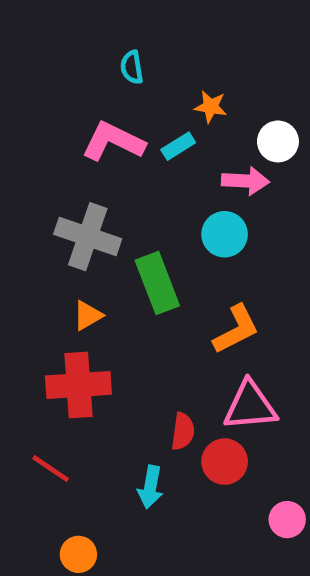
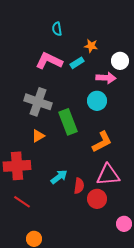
red cross: (78, 385) -> (17, 166), moved
cyan arrow: (150, 487) -> (59, 177), moved, turned -138

